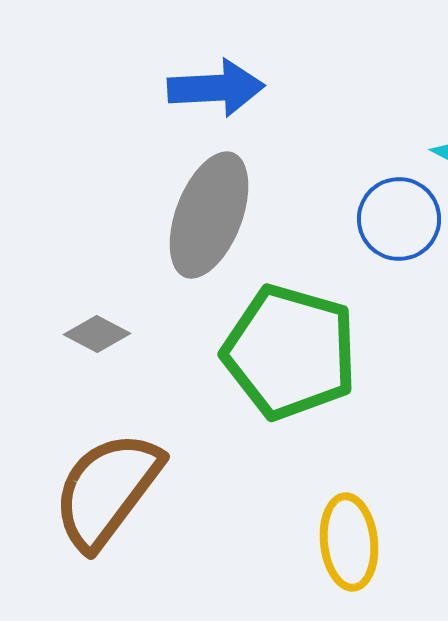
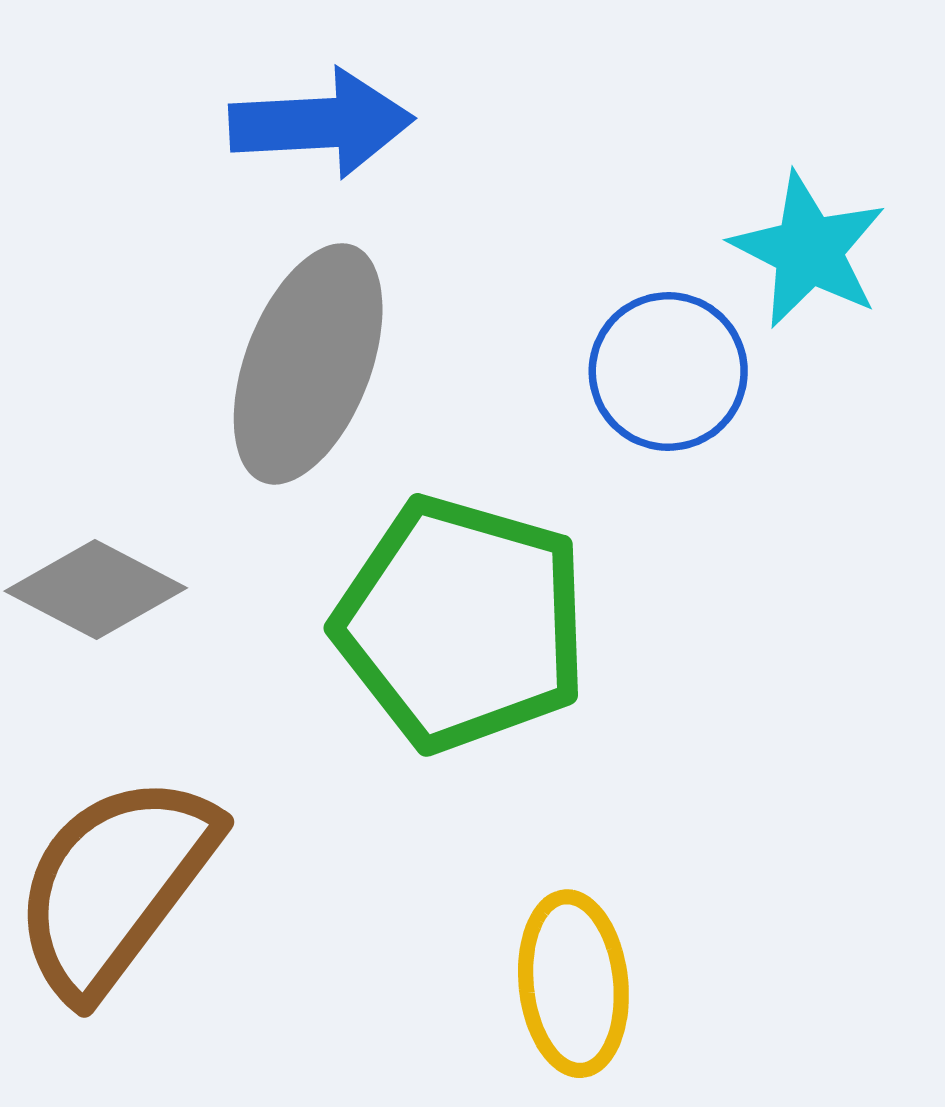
gray diamond: (97, 334) -> (96, 589), size x1.4

